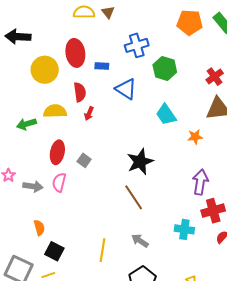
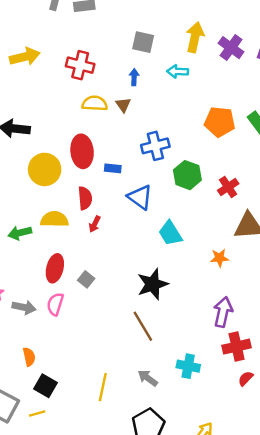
red cross: (215, 77) -> (228, 187), moved
cyan trapezoid: (166, 115) -> (170, 233), moved
cyan cross: (184, 229) -> (188, 366), moved

